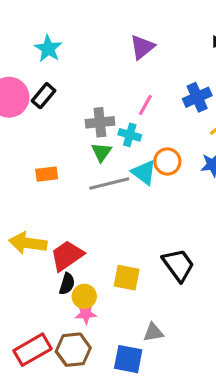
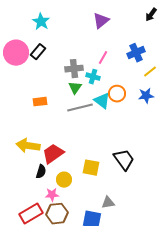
black semicircle: (67, 284) -> (41, 172), moved
pink star: (86, 314) -> (52, 195), moved

